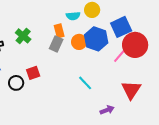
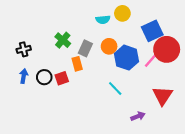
orange rectangle: (59, 31) -> (77, 64), moved
green cross: (23, 36) -> (63, 40), moved
blue hexagon: (96, 39) -> (127, 58), moved
black circle: (16, 83) -> (44, 77), moved

